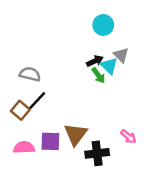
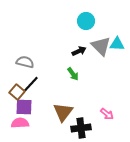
gray triangle: (121, 55) -> (101, 46), size x1.5
cyan triangle: (109, 66) -> (117, 44), moved, turned -42
green arrow: (98, 75) -> (73, 74), moved
purple square: (50, 141) -> (24, 107), moved

